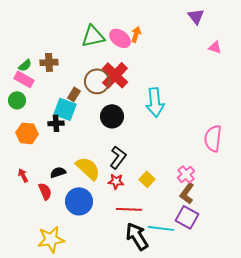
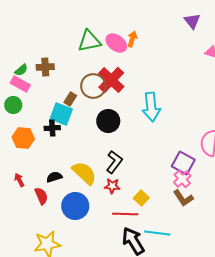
yellow square: (147, 179) -> (141, 198), moved
brown L-shape: (187, 193) -> (183, 198), turned -70
purple square: (187, 217) -> (183, 163), moved

